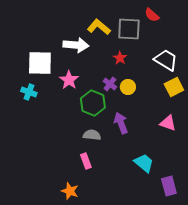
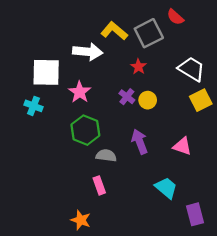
gray square: (129, 29) -> (149, 33), turned -30
green hexagon: (93, 103) -> (85, 130), moved
pink triangle: (168, 123) -> (182, 146), moved

